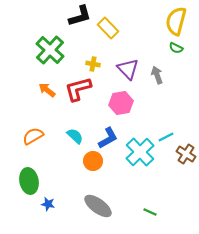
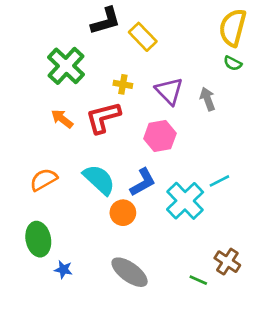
cyan semicircle: (75, 136) -> (99, 180), size x1.5
brown cross: (186, 154) -> (227, 262), moved

